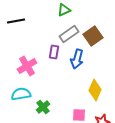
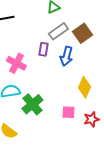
pink cross: (27, 66) -> (16, 63), turned -30
green cross: (43, 107) -> (32, 104), size x1.5

